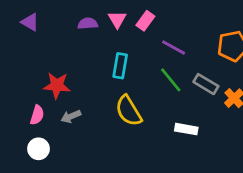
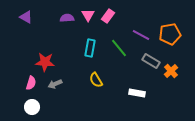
purple line: (174, 47) -> (141, 35), moved
green line: (171, 80) -> (119, 48), moved
yellow semicircle: (129, 111) -> (96, 80), size x0.7

